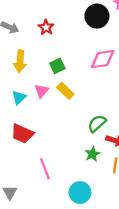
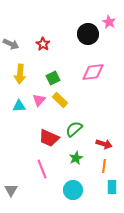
cyan triangle: (19, 98) -> (19, 106), turned 40
green semicircle: (97, 124) -> (74, 129), moved
red trapezoid: (22, 134) -> (49, 138), moved
green star: (92, 154) -> (76, 158), moved

